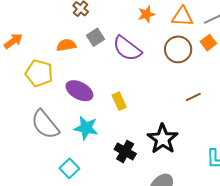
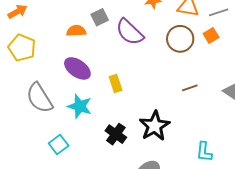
orange semicircle: (66, 45) -> (76, 31), moved
yellow pentagon: (39, 73) -> (22, 48), moved

